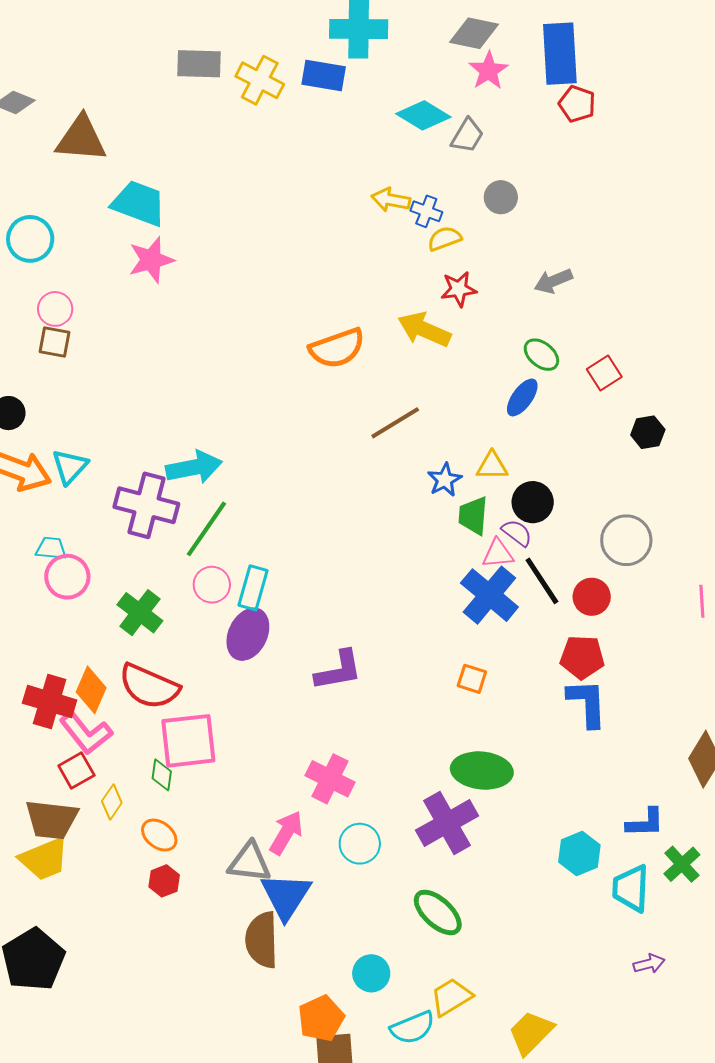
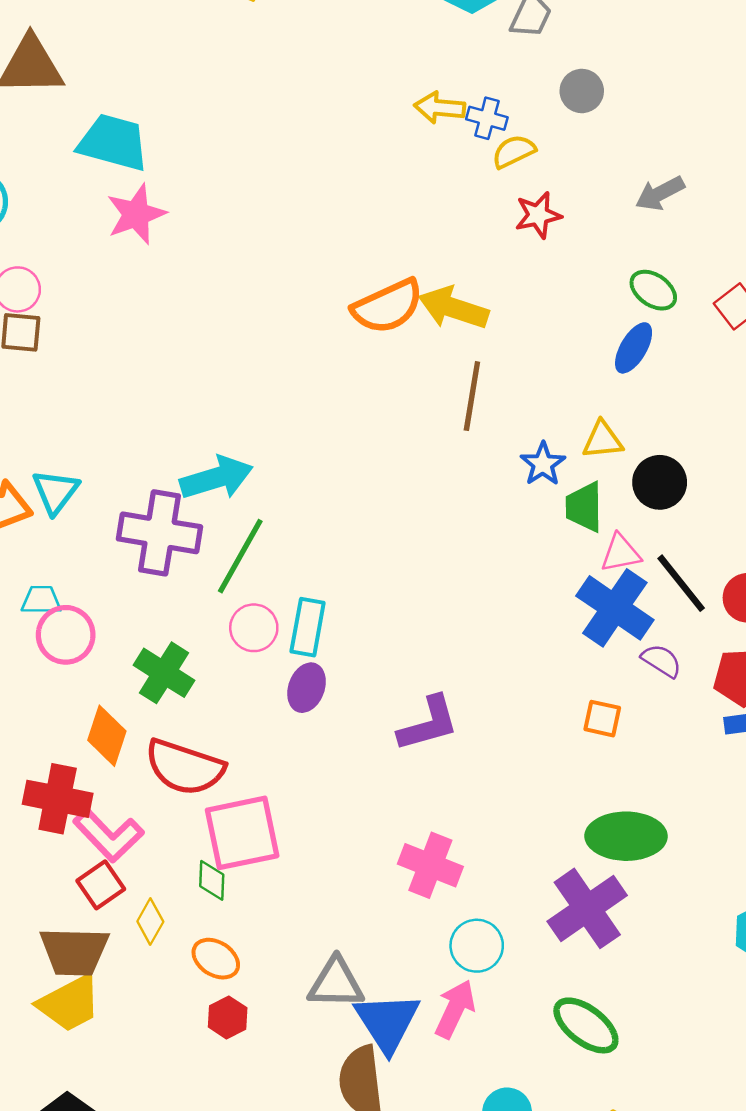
yellow arrow: (424, 330) -> (453, 308), moved
brown line: (395, 423) -> (472, 396), turned -44
purple semicircle: (517, 533) -> (661, 661), moved
purple ellipse: (248, 634) -> (307, 688), size x0.7
orange diamond: (91, 690) -> (107, 736), moved
pink arrow: (286, 833) -> (455, 1009), moved

